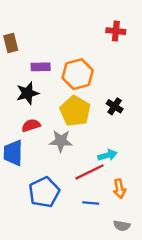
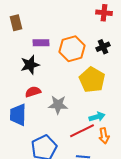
black cross: (115, 106) -> (103, 47), moved, turned 32
yellow pentagon: (75, 111) -> (92, 80), moved
orange arrow: (119, 189) -> (104, 136), moved

